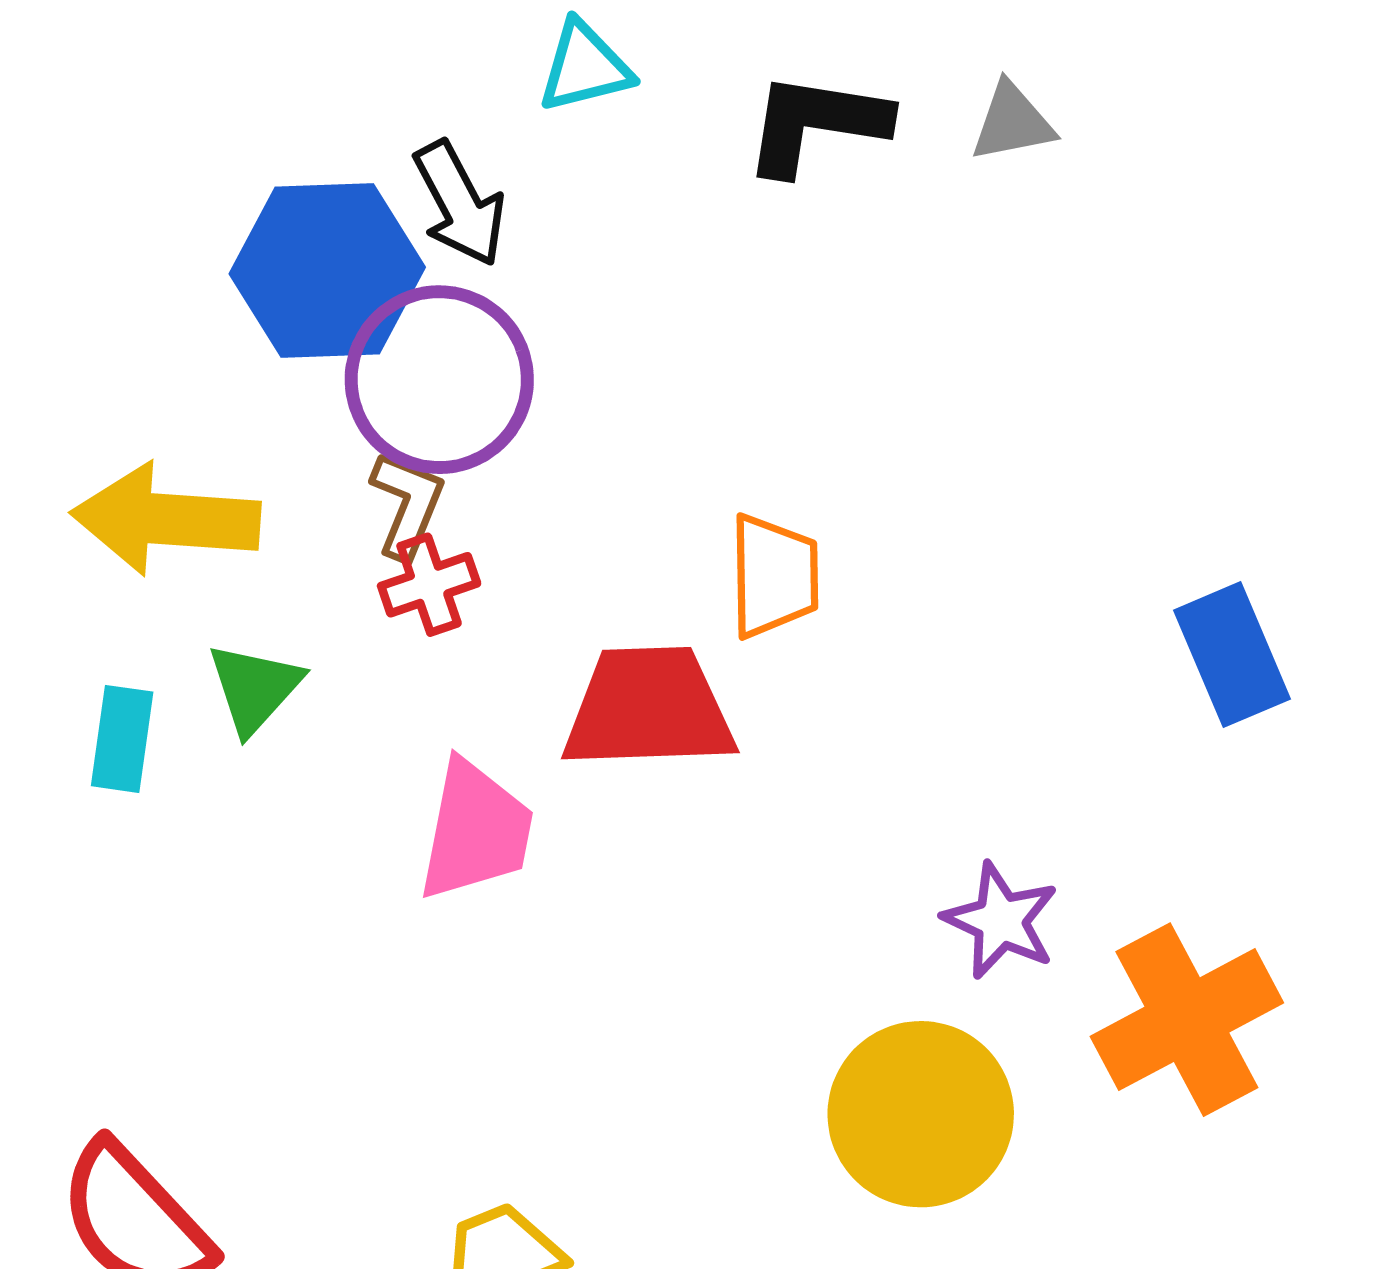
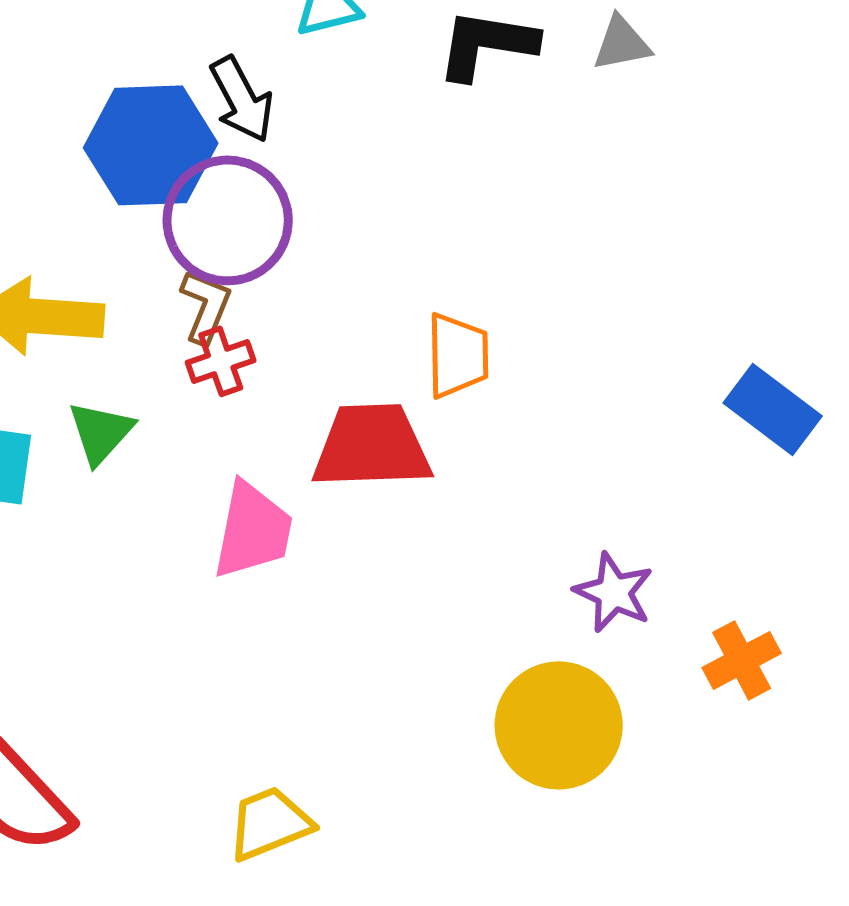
blue rectangle: (1232, 655) -> (773, 409), turned -30
orange cross: (1187, 1020) -> (742, 660), size x0.6

